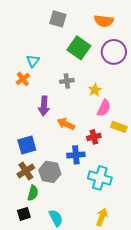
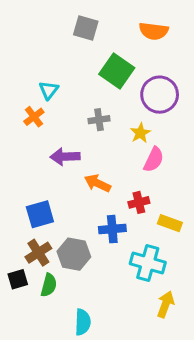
purple circle: (114, 52) -> (160, 95), moved
purple arrow: (44, 106) -> (65, 157), turned 84
yellow rectangle: (119, 127) -> (170, 223), moved
black square: (24, 214) -> (18, 279), moved
yellow arrow: (102, 217) -> (165, 304), moved
cyan semicircle: (56, 218) -> (83, 322), turned 30

